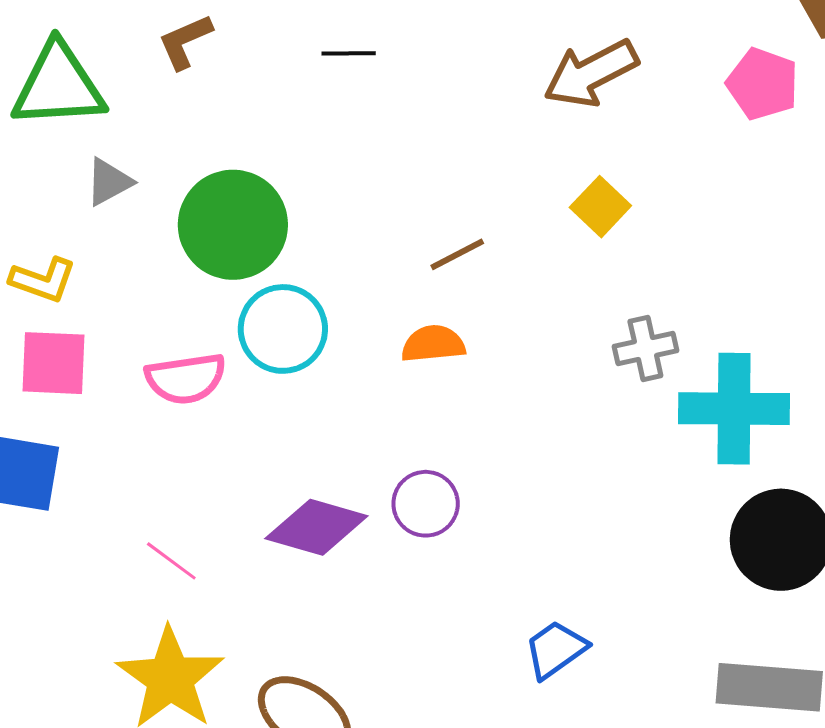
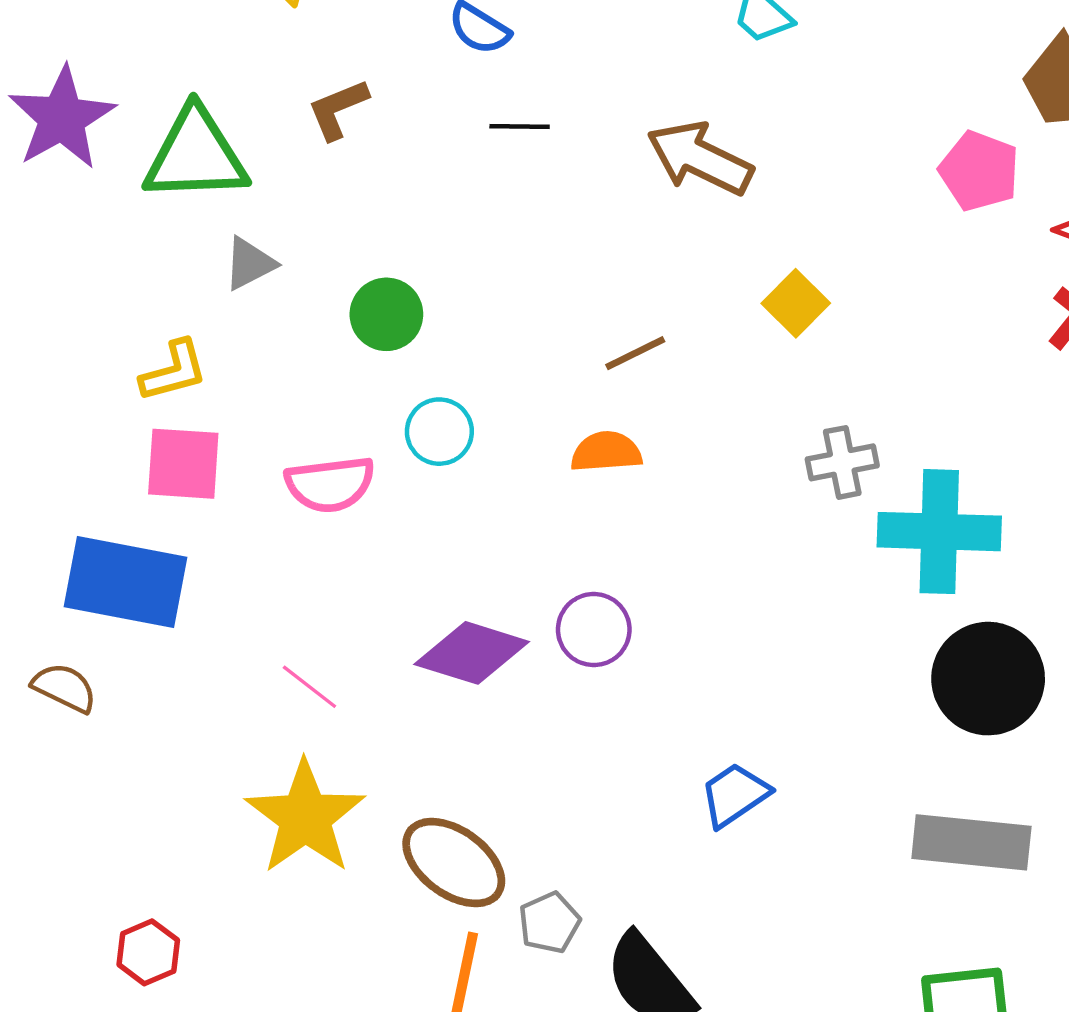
brown arrow: (591, 73) -> (700, 158), moved, turned 52
green circle: (233, 225) -> (386, 314), size x0.6
yellow L-shape: (43, 280) -> (174, 371), turned -36
cyan circle: (283, 329) -> (439, 432), size x0.7

